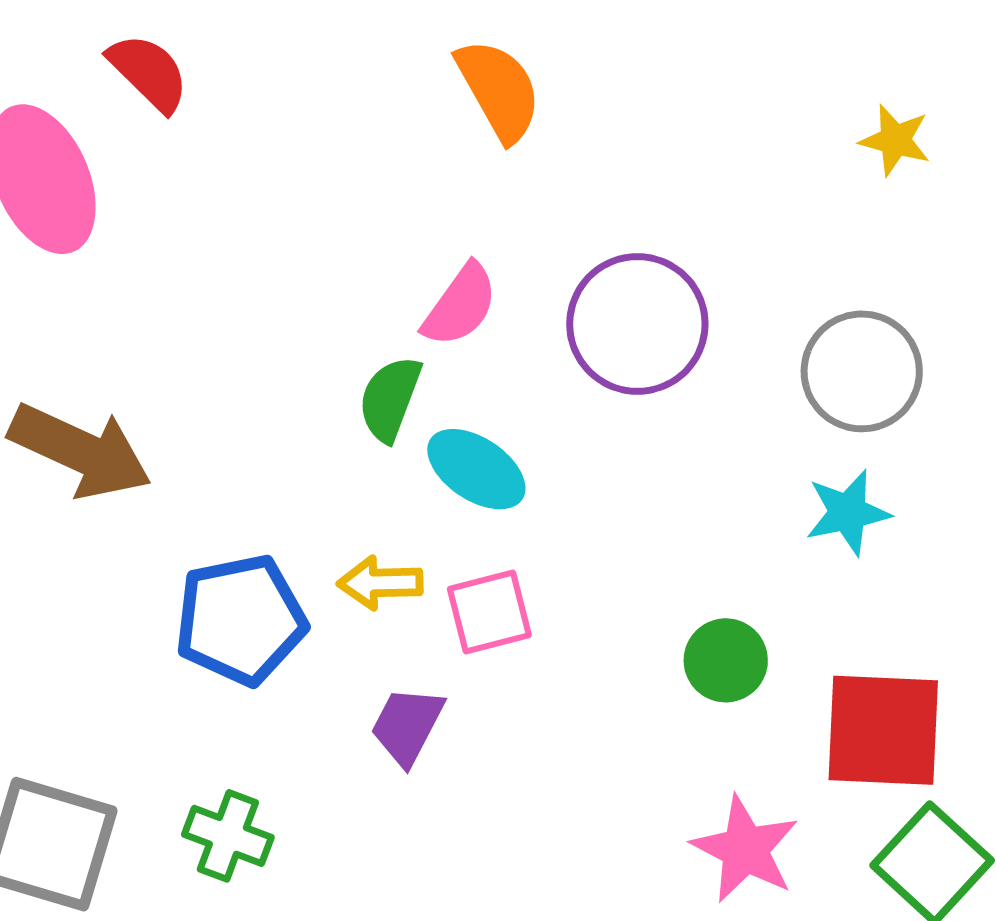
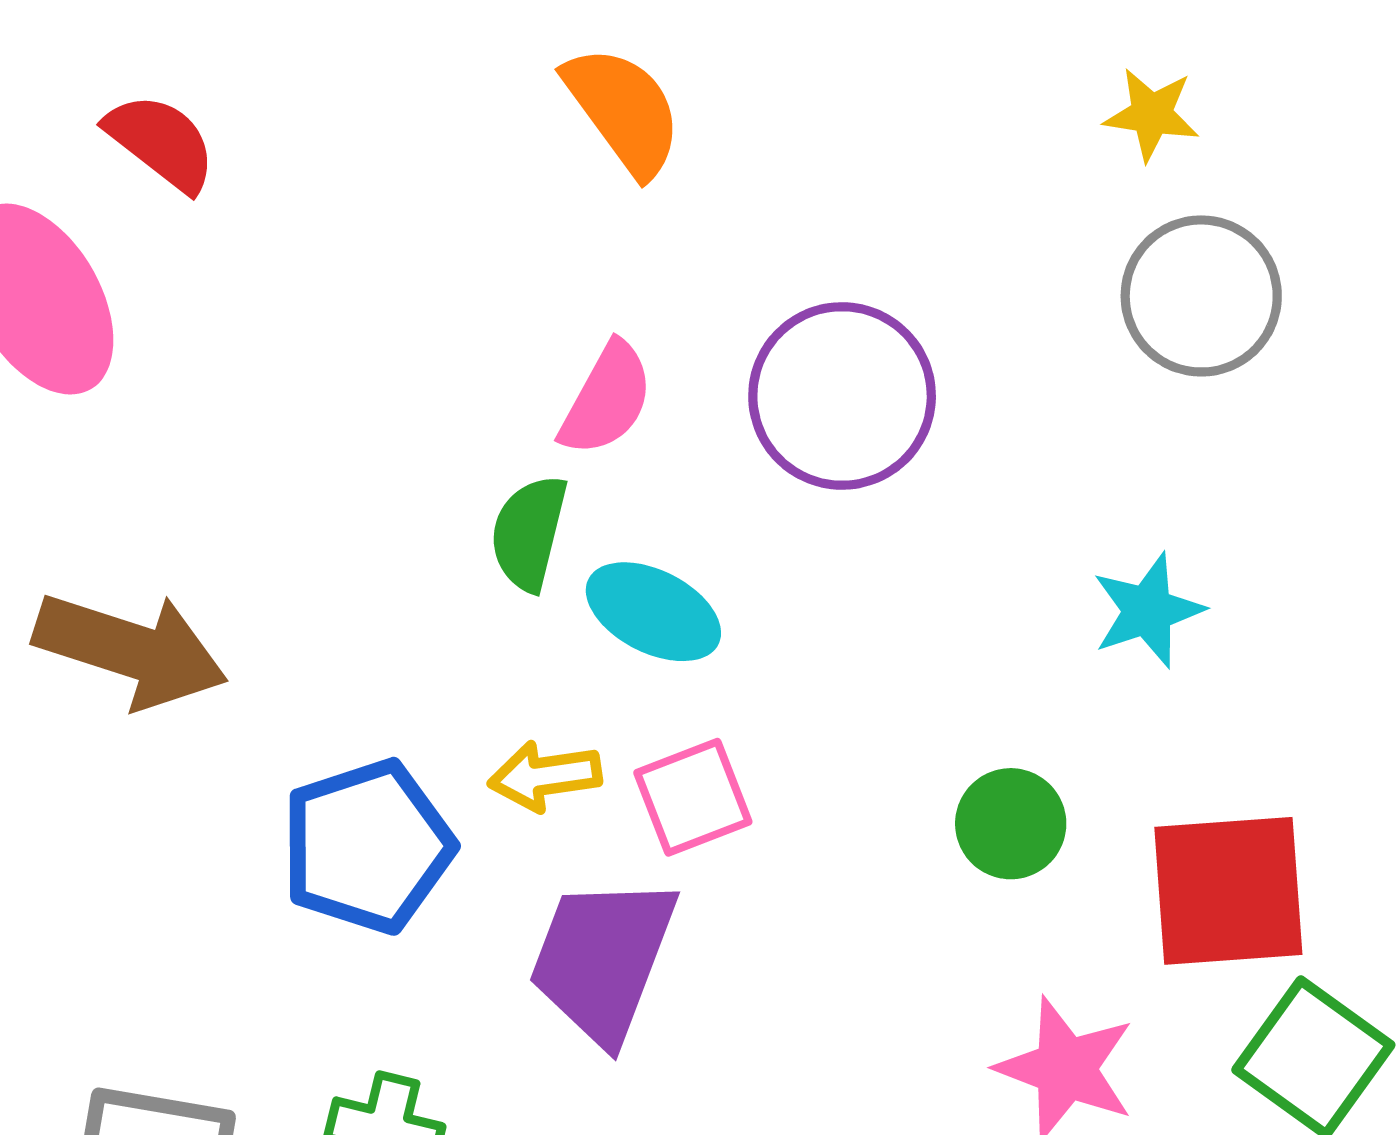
gray circle: (862, 371) -> (1201, 296), moved
purple trapezoid: (407, 726) -> (603, 959), size x1.6

